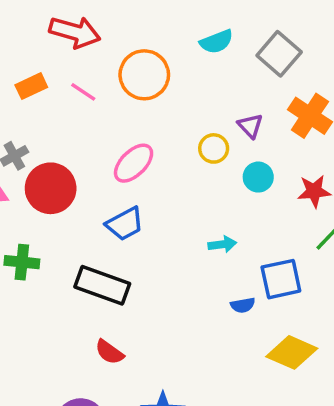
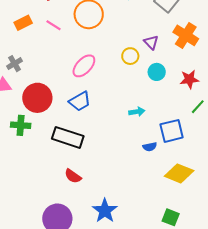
red circle: (51, 188) -> (37, 98), moved

